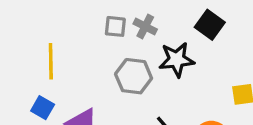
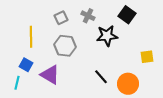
gray square: (115, 26) -> (61, 18), moved, turned -32
gray hexagon: (134, 76) -> (65, 46), moved

